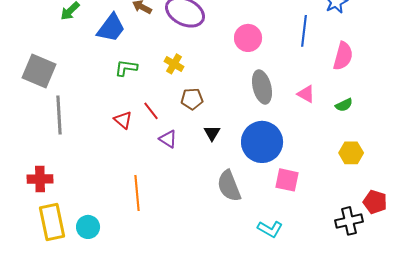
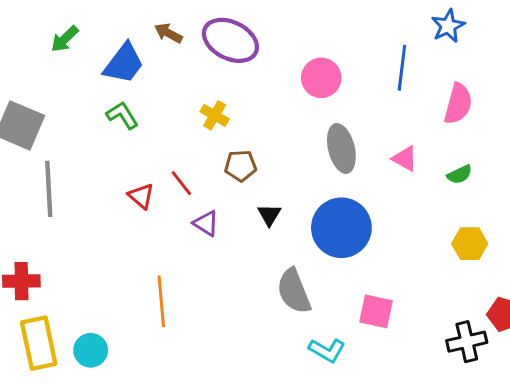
green L-shape: (126, 68) -> (122, 115), moved, turned 50
pink square: (287, 180) -> (376, 311), moved
cyan L-shape: (270, 229) -> (327, 350), moved

